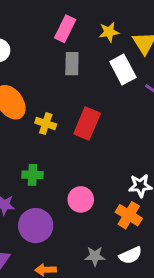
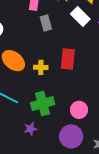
green cross: (33, 175) -> (43, 104), size x1.6
purple circle: (36, 226) -> (71, 136), moved

